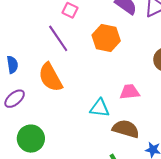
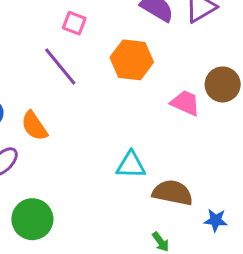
orange semicircle: (50, 77) -> (34, 126), moved, size x0.7
pink trapezoid: (130, 92) -> (185, 103), moved, turned 35

